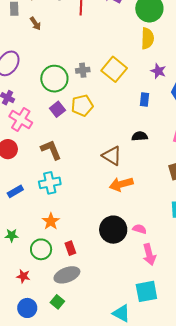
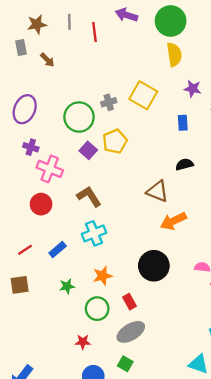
orange star: (51, 221) -> (103, 276), turned 30
black circle: (113, 230) -> (154, 266), moved
green star: (12, 235) -> (67, 286), moved

